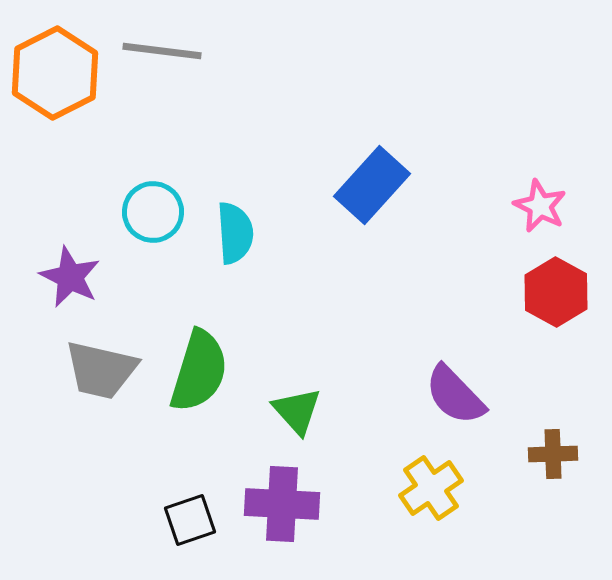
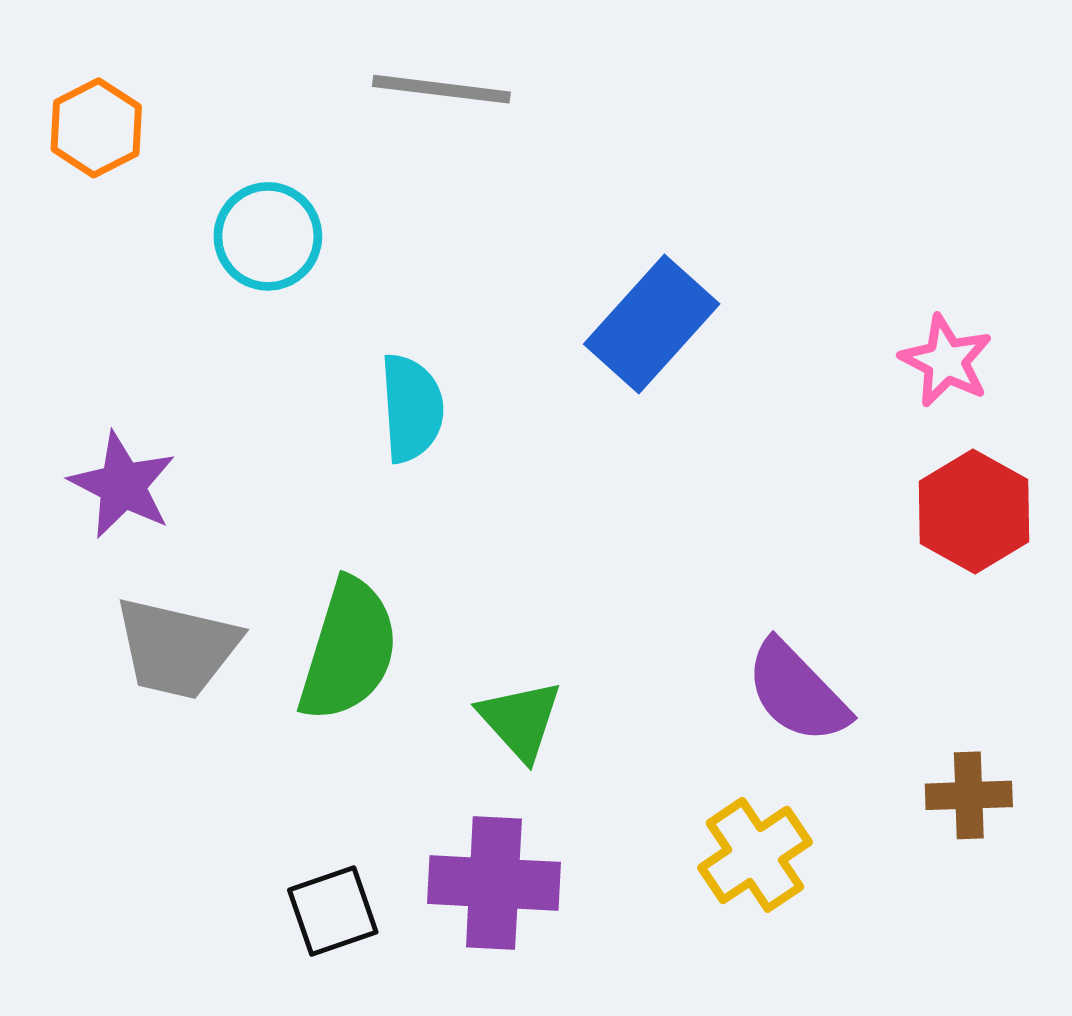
gray line: (162, 51) -> (441, 89), moved
orange hexagon: (55, 73) -> (96, 128), size x0.6
cyan circle: (153, 212) -> (268, 236), moved

